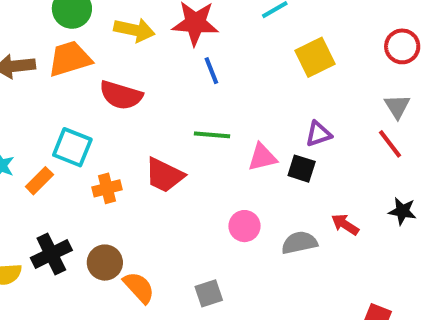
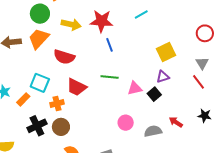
yellow square: (315, 57) -> (166, 52), moved
orange trapezoid: (70, 59) -> (39, 39), turned -30
black square: (302, 169) -> (154, 94), turned 32
red trapezoid: (164, 175) -> (77, 87), moved
black cross: (51, 254) -> (37, 126), moved
brown circle: (105, 263) -> (61, 127), moved

